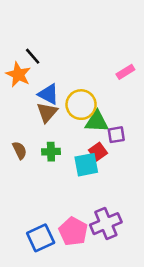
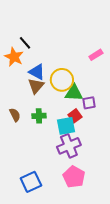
purple cross: (106, 224) -> (69, 146), moved
pink pentagon: (73, 231) -> (74, 177), moved

